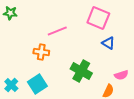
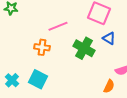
green cross: (81, 71) -> (84, 48), moved
cyan square: (37, 84) -> (38, 79), turned -30

